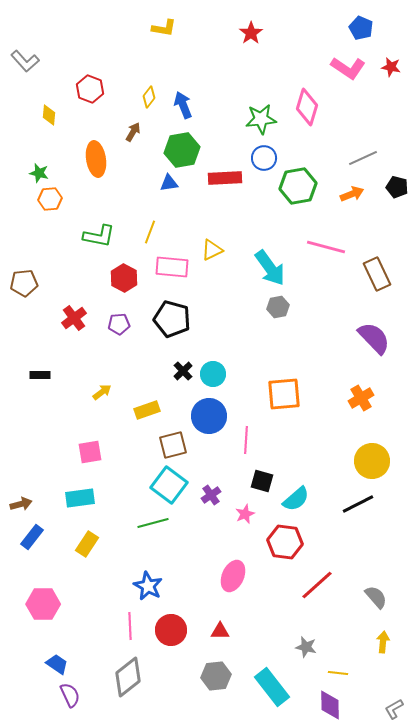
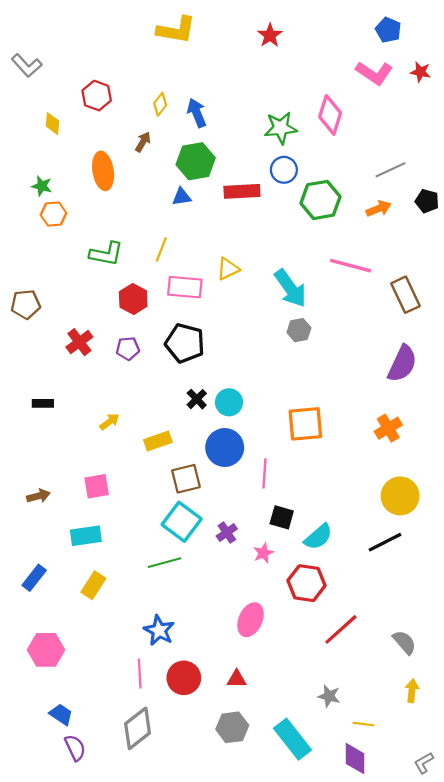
yellow L-shape: (164, 28) -> (176, 30), size x1.5
purple semicircle: (374, 338) -> (402, 364), turned 69
brown arrow: (21, 504) -> (39, 496), moved

